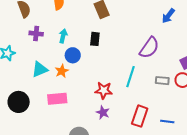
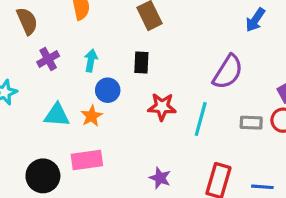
purple cross: (36, 34) -> (48, 59), turned -32
cyan triangle: (40, 69) -> (57, 115), turned 30
red star: (104, 90) -> (162, 107), moved
black circle: (19, 102) -> (43, 176), moved

